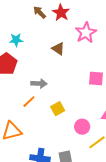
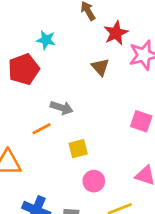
red star: (61, 13) -> (116, 33), moved
pink circle: (82, 127) -> (94, 181), moved

